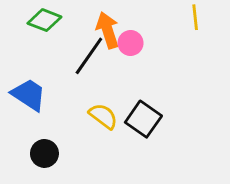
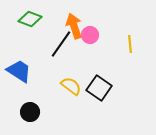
yellow line: (195, 17) -> (130, 44), moved

